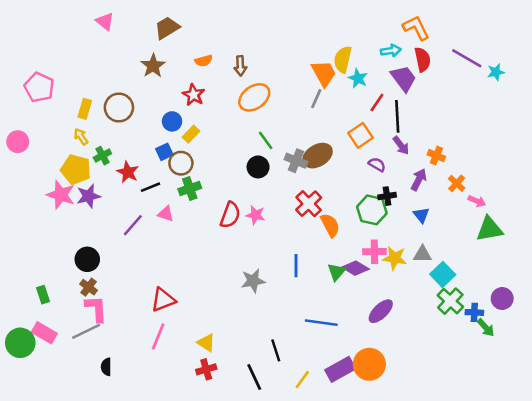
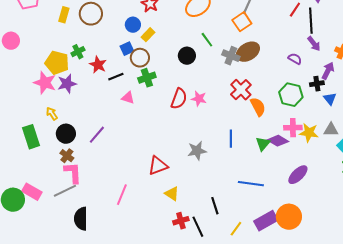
orange square: (361, 135) -> (242, 22), moved
yellow arrow: (81, 137) -> (52, 114), moved
black circle: (258, 167) -> (187, 56), moved
black cross: (387, 196) -> (317, 84), moved
purple line: (133, 225) -> (97, 135), moved
green rectangle: (43, 295) -> (31, 137), moved, size x1.6
red triangle: (163, 300) -> (158, 166), moved
yellow triangle: (206, 343) -> (172, 194), moved
black semicircle: (106, 367) -> (81, 219), size x1.6
red cross: (206, 369) -> (181, 221), moved

